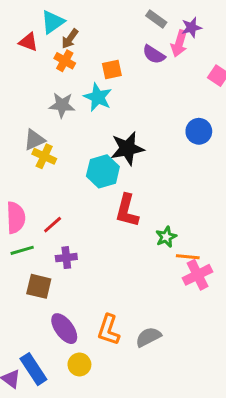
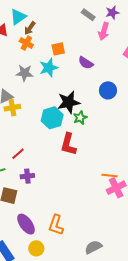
purple star: (192, 27) -> (112, 13), moved
purple semicircle: (154, 54) -> (86, 63), moved
cyan star: (98, 97) -> (49, 68), turned 30
blue circle: (199, 131) -> (108, 90), moved
yellow cross: (44, 156) -> (12, 108), turned -35
green star: (166, 237) -> (80, 118), moved
gray semicircle: (148, 337) -> (93, 247), moved

